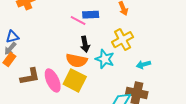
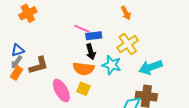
blue rectangle: (91, 15) -> (94, 36), moved
cyan arrow: (143, 64) -> (151, 67), size x1.6
brown L-shape: (30, 76) -> (39, 65), moved
yellow square: (75, 80) -> (83, 89), size x0.6

